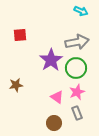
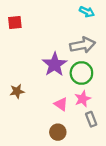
red square: (20, 35) -> (15, 22), moved
gray rectangle: (77, 113) -> (91, 119), moved

